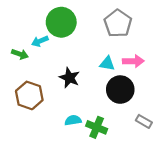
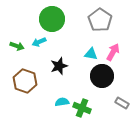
cyan arrow: (40, 41) -> (39, 42), moved
pink arrow: (133, 61) -> (113, 52), turned -60
black star: (69, 78) -> (59, 66), turned 30

